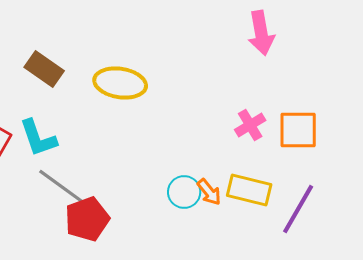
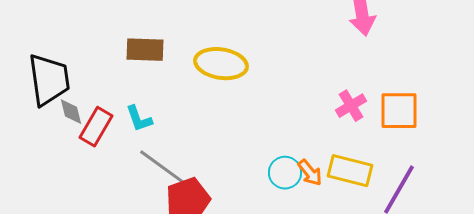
brown rectangle: (44, 69) -> (145, 50), turned -33
cyan L-shape: (38, 138) -> (139, 119), size x0.7

